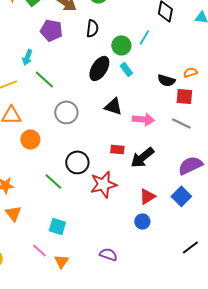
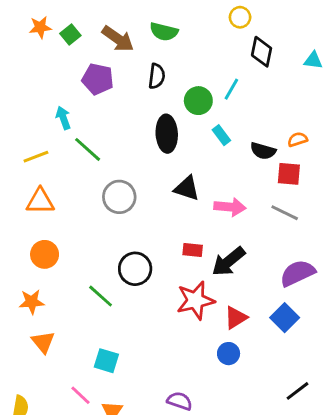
cyan arrow: (27, 57) -> (63, 118), turned 140
black ellipse: (99, 68) -> (167, 134), turned -35
cyan rectangle: (126, 69) -> (221, 135), moved
orange circle: (30, 139) -> (45, 254), moved
red star: (103, 184) -> (195, 300), moved

